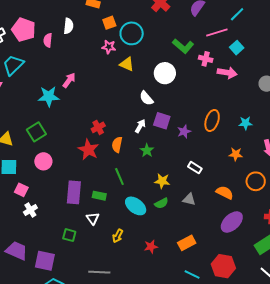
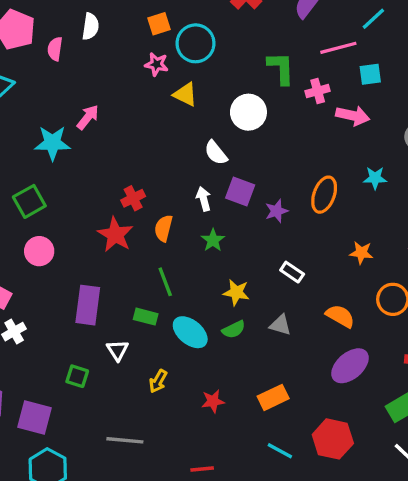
green L-shape: (183, 46) -> (281, 68), turned -135
cyan square: (237, 48) -> (370, 74), turned 32
pink cross: (206, 59) -> (318, 91), turned -32
cyan star: (246, 123) -> (375, 178), moved
white arrow: (140, 126) -> (204, 199), turned -48
green rectangle: (99, 196) -> (146, 317), moved

